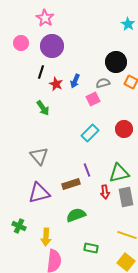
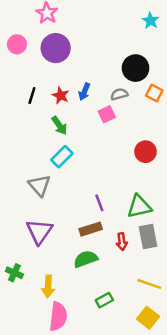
black line: (41, 72) -> (32, 95), moved
green arrow: (43, 108) -> (59, 125), moved
cyan rectangle: (90, 133) -> (62, 157), moved
brown rectangle: (71, 184) -> (91, 229), moved
red arrow: (105, 192) -> (122, 242), moved
purple triangle: (39, 193) -> (39, 232), turned -40
green rectangle: (91, 248) -> (104, 300), turned -40

